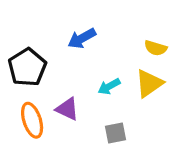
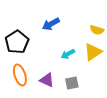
purple triangle: (67, 109) -> (47, 80), moved

